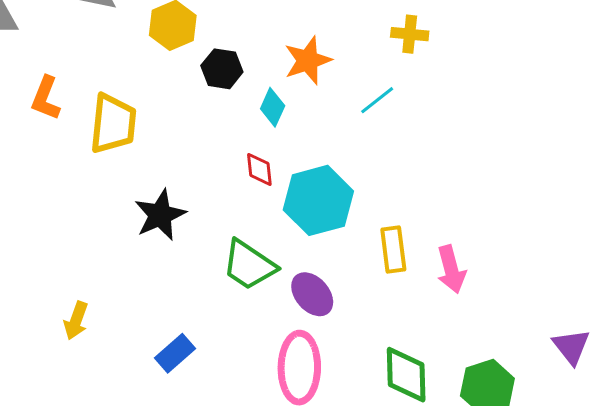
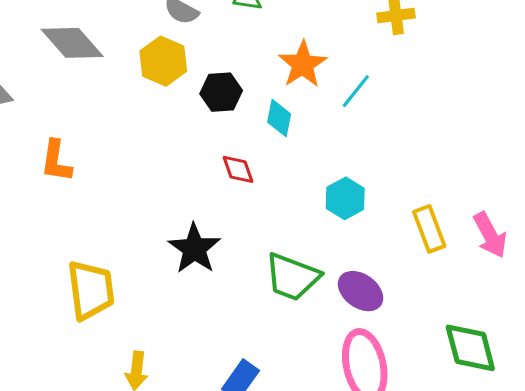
cyan line: (377, 100) -> (356, 91), moved
yellow trapezoid: (113, 124) -> (91, 290), moved
red diamond: (259, 169) -> (238, 169), moved
cyan hexagon: (318, 200) -> (345, 198), size x0.6

